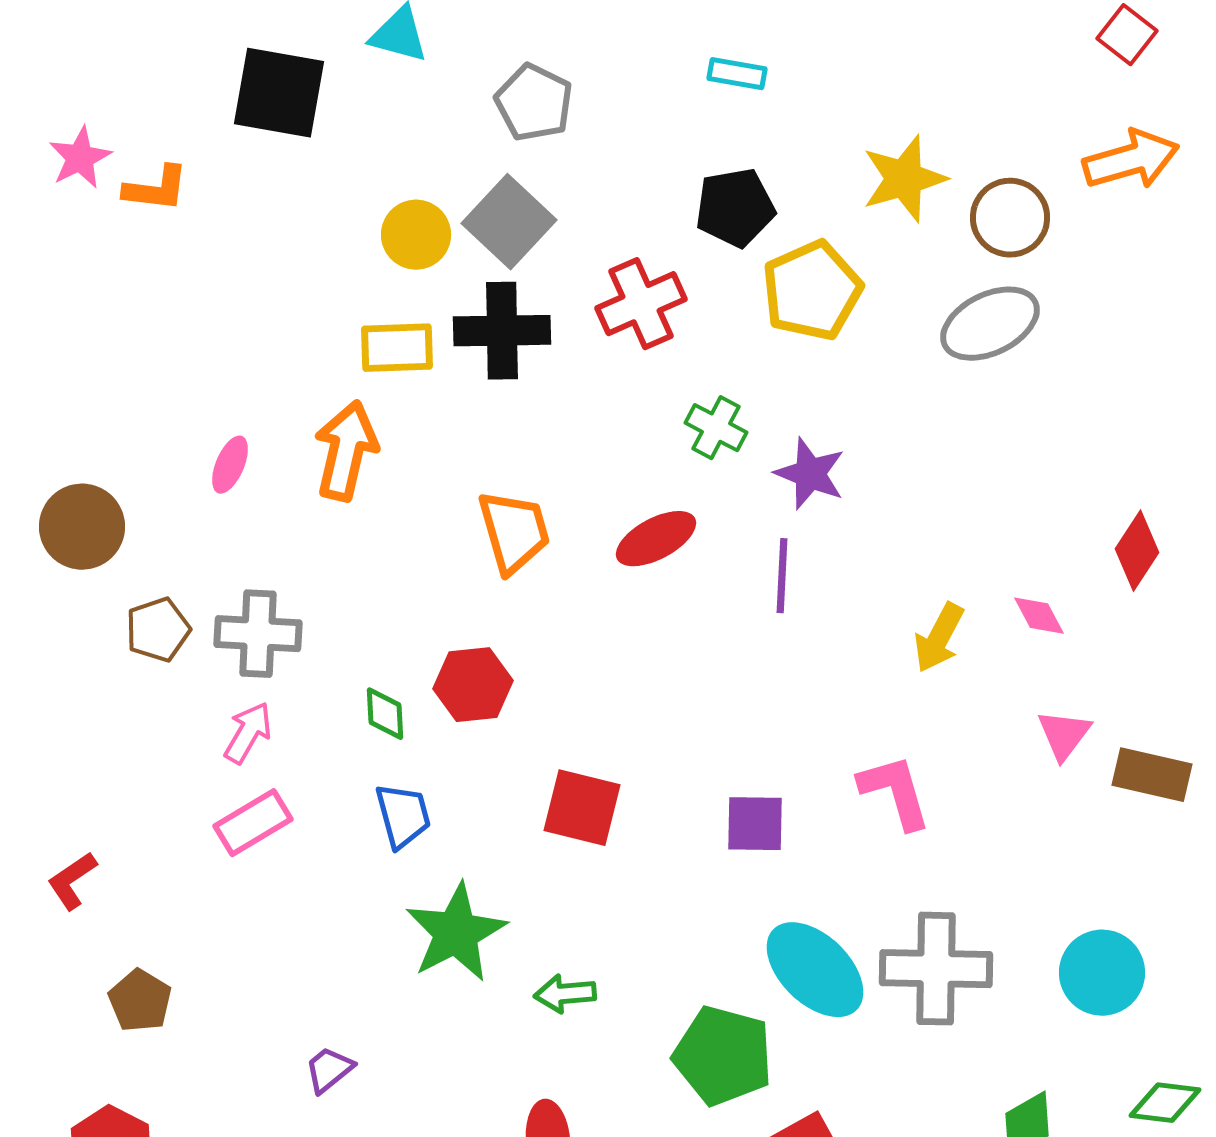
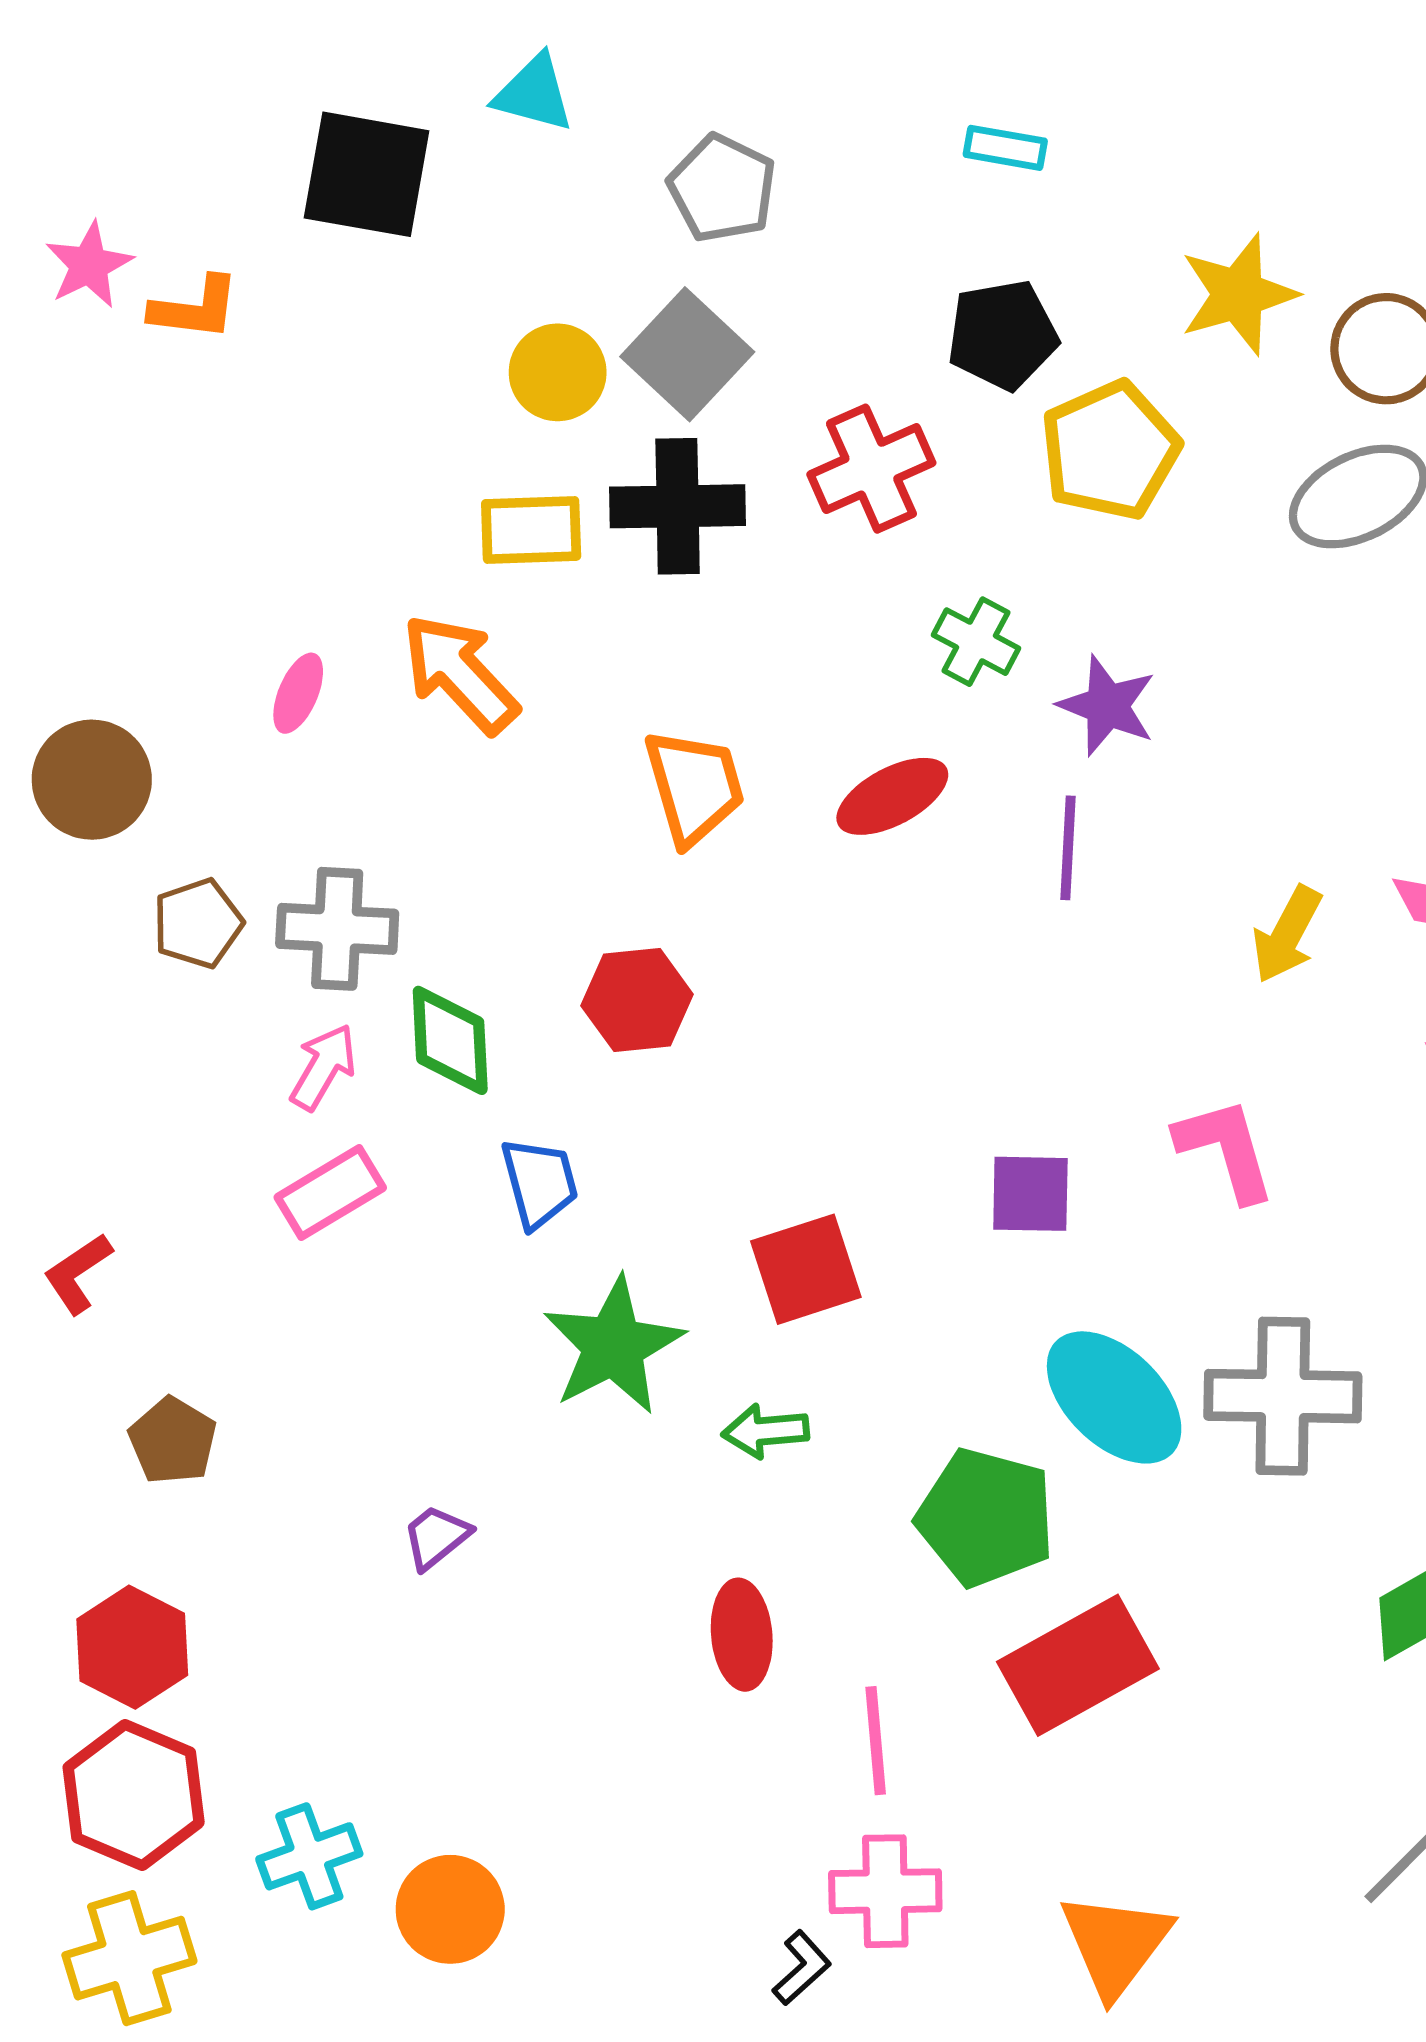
orange arrow: (346, 451) -> (460, 674), turned -56
green diamond: (385, 714) -> (450, 1040), moved, size x1.5
red square: (582, 808) -> (806, 1269), moved, turned -32

